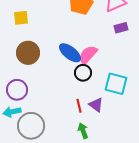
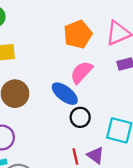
pink semicircle: (88, 55) -> (81, 72), moved

